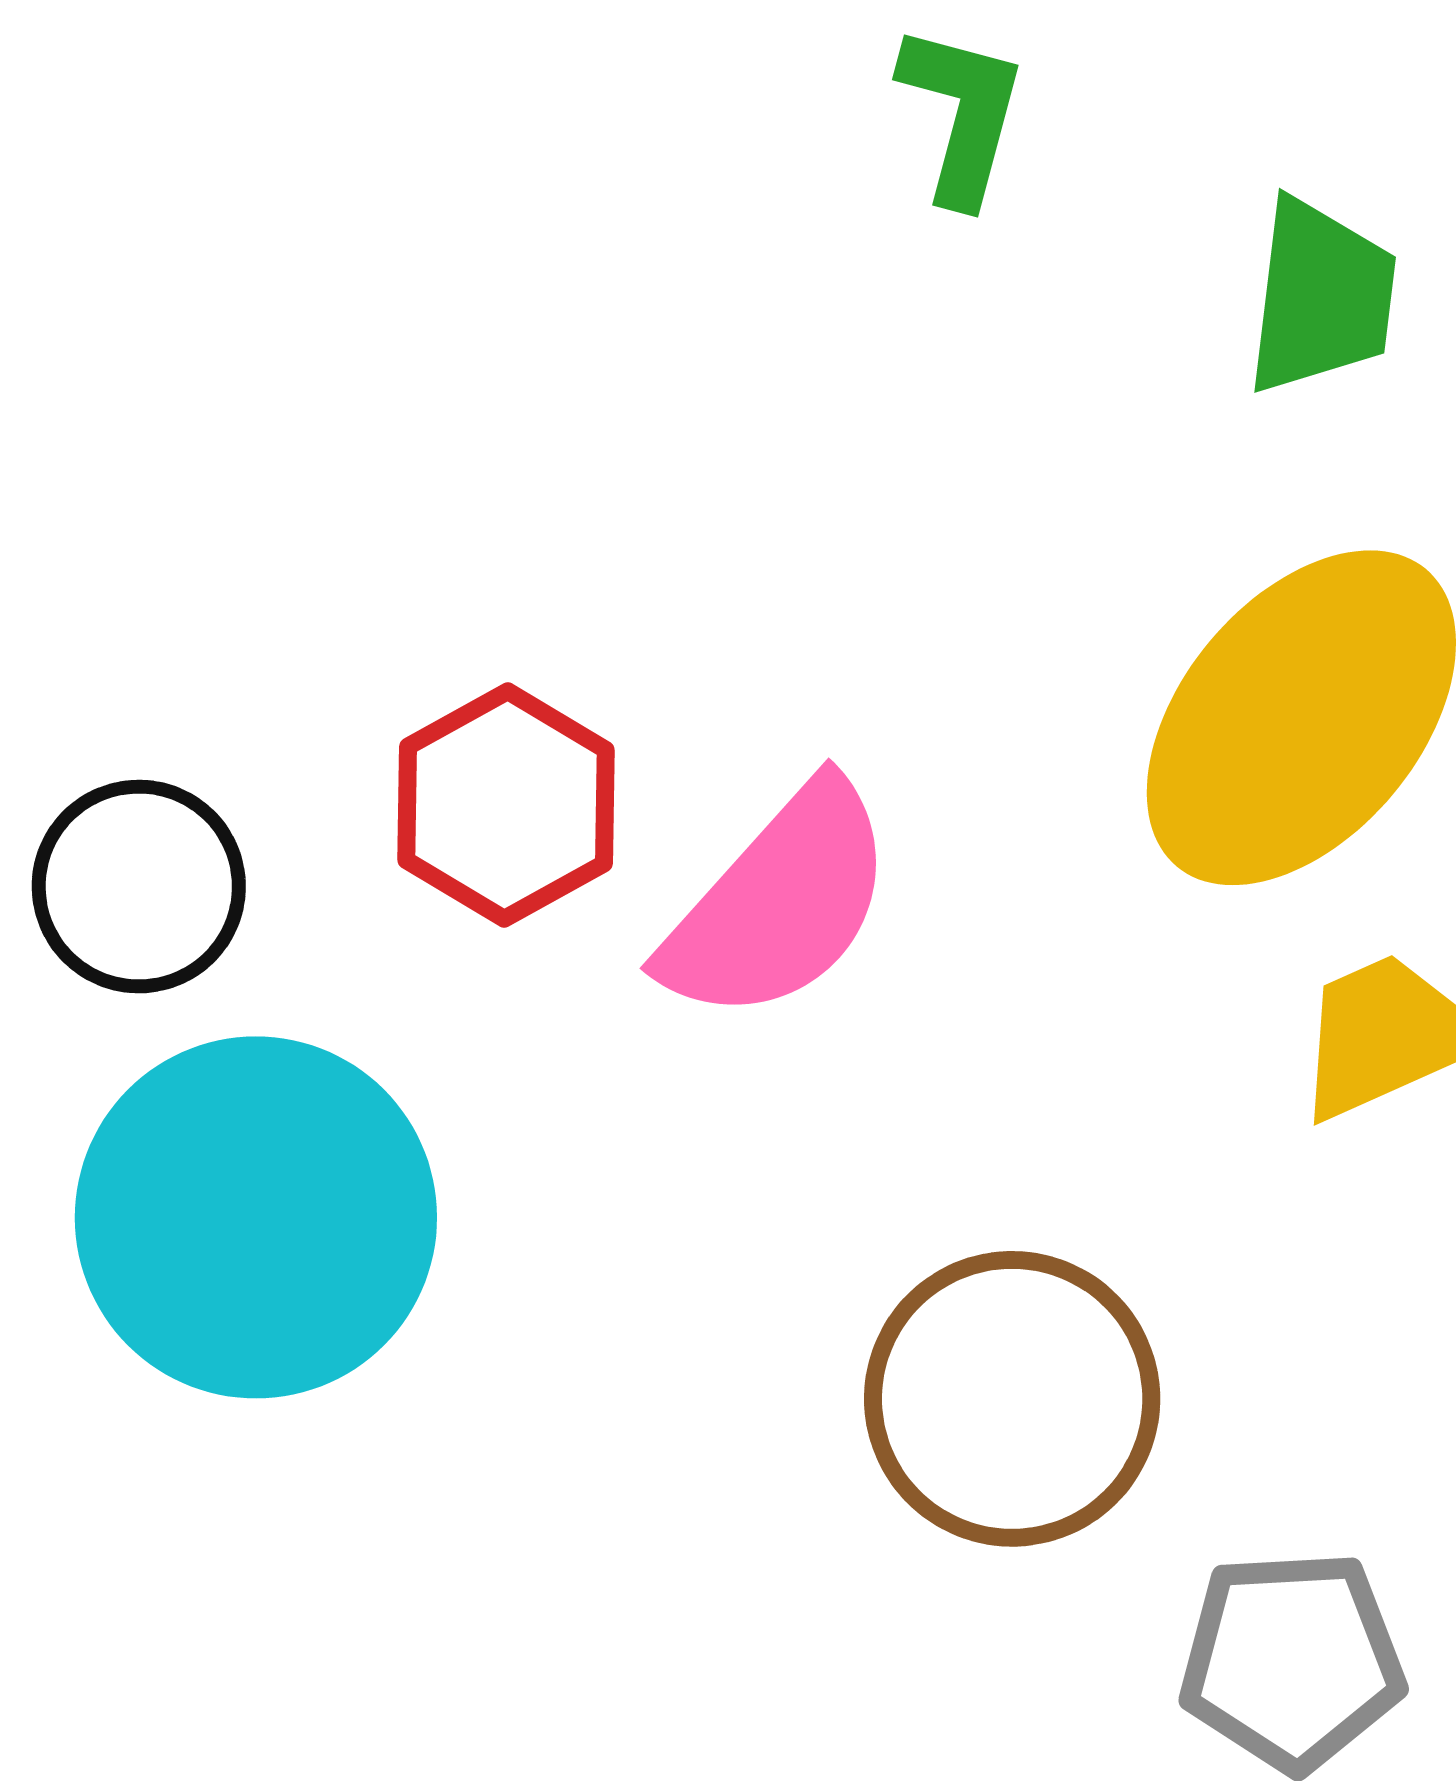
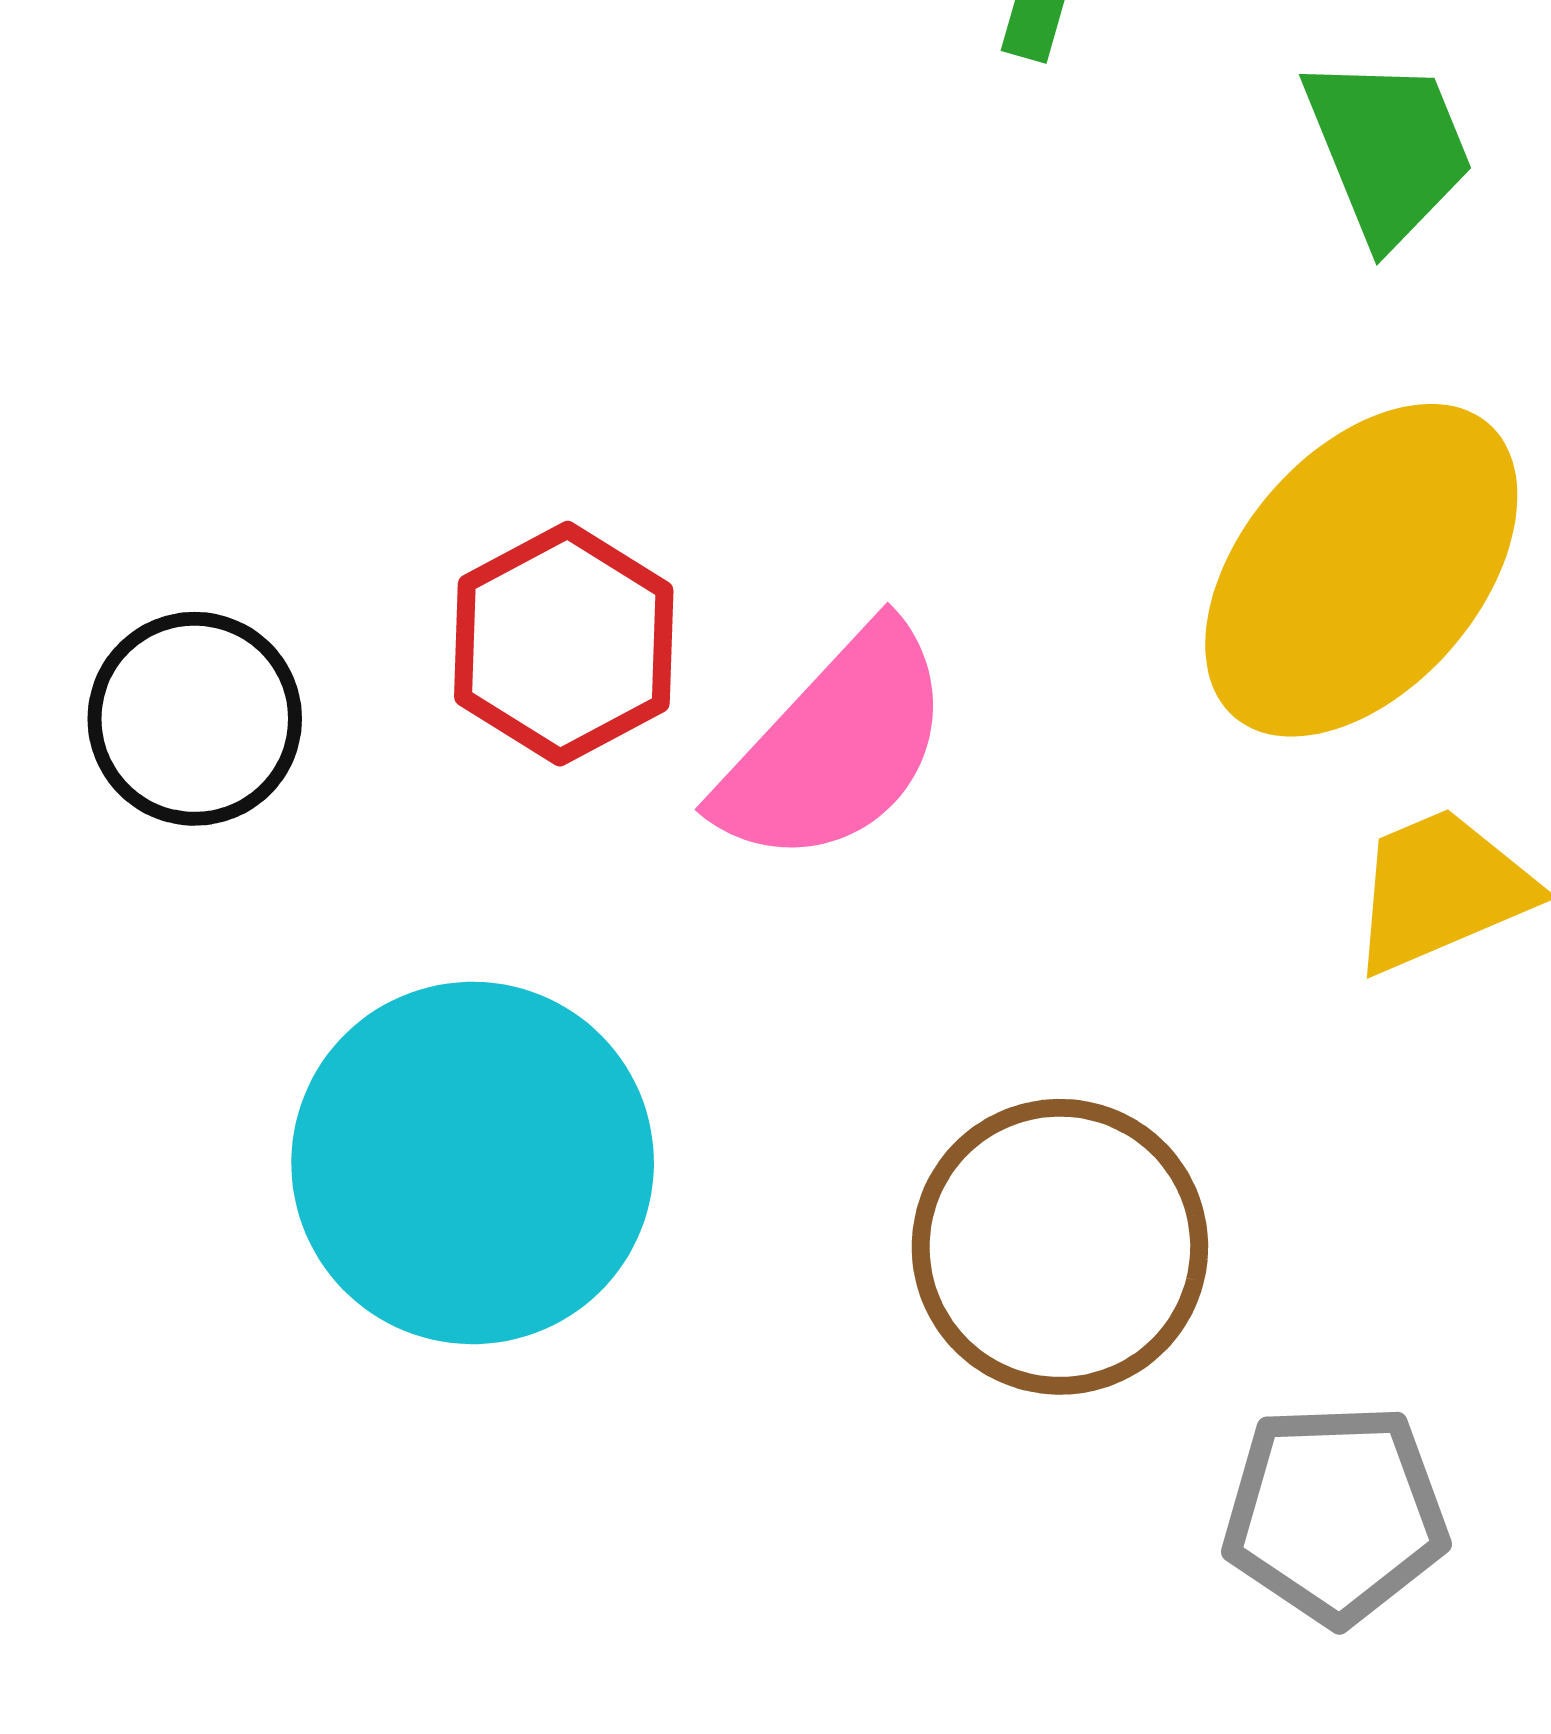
green trapezoid: (1321, 297) -> (1388, 149), turned -30
cyan circle: (256, 1217) -> (473, 1163), moved

